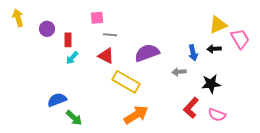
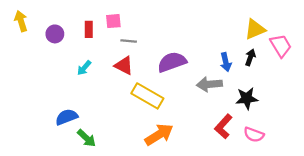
red rectangle: (68, 40) -> (89, 29), moved
black arrow: (214, 49) -> (250, 57), turned 112
gray arrow: (179, 72) -> (209, 84), size x1.5

